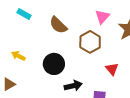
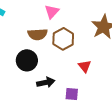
pink triangle: (102, 17) -> (52, 12), moved
brown semicircle: (58, 25) -> (38, 34), moved, turned -48

